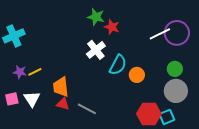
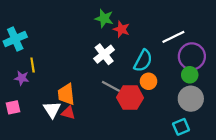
purple circle: (177, 33) -> (192, 56), moved
cyan semicircle: (118, 65) -> (143, 61), moved
yellow line: (35, 72) -> (33, 65), moved, turned -72
white triangle: (32, 99) -> (52, 109), moved
gray line: (87, 109) -> (112, 87), moved
red hexagon: (149, 114) -> (130, 98), moved

